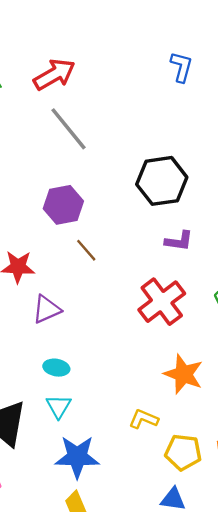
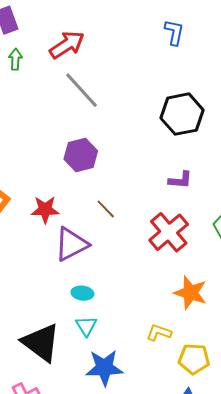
black hexagon: (162, 181) -> (182, 114), moved
brown line: (86, 250) -> (106, 209), moved
purple triangle: (47, 309) -> (71, 244), size x1.4

